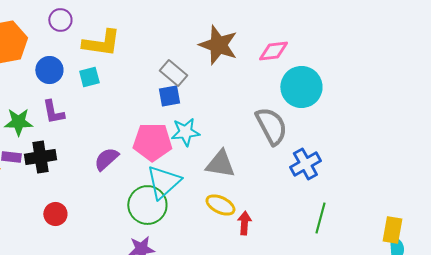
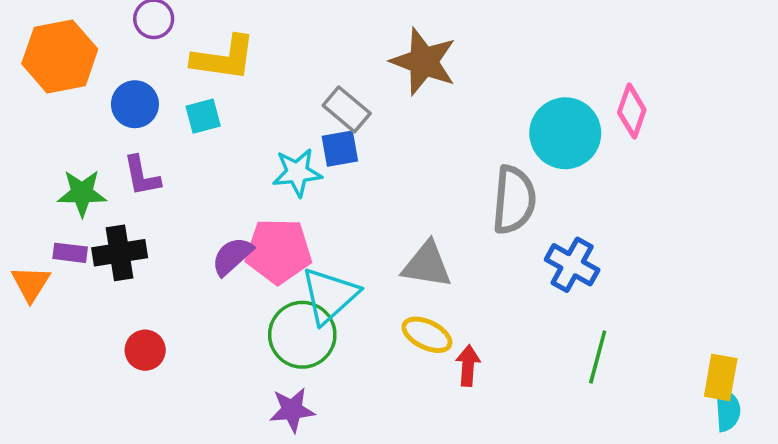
pink diamond: (273, 51) -> (632, 111), moved, turned -64
gray semicircle: (271, 126) -> (514, 200), turned 33
cyan star: (185, 132) -> (297, 173), moved
pink pentagon: (152, 142) -> (278, 251), moved
blue cross: (305, 164) -> (572, 265), turned -32

